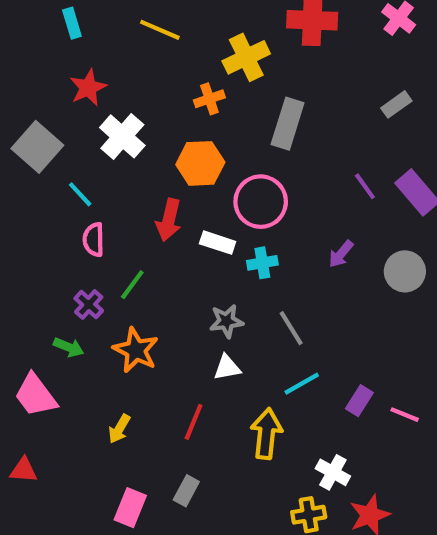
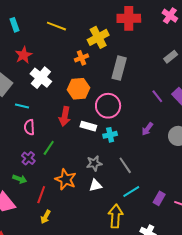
cyan line: (80, 194) -> (22, 106), turned -32
orange star: (136, 350) -> (66, 179), moved
red line: (194, 422) -> (41, 195), moved

